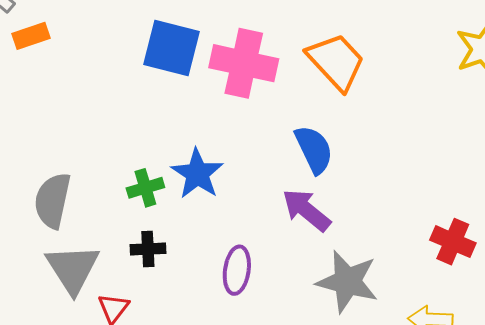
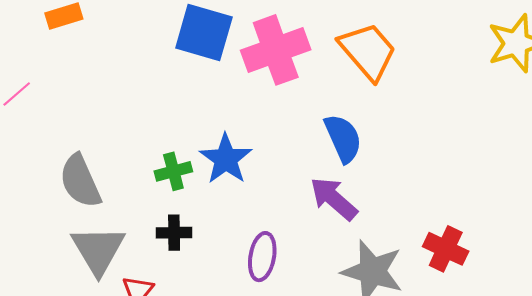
pink cross: (244, 63) -> (276, 50), turned -34
gray semicircle: (53, 200) -> (80, 181), turned -38
red cross: (453, 242) -> (446, 249), moved

